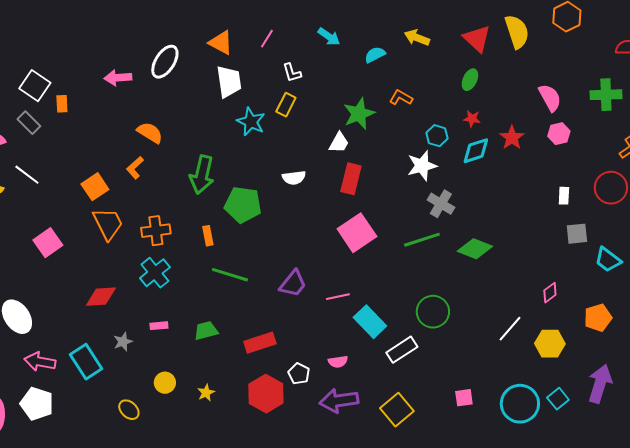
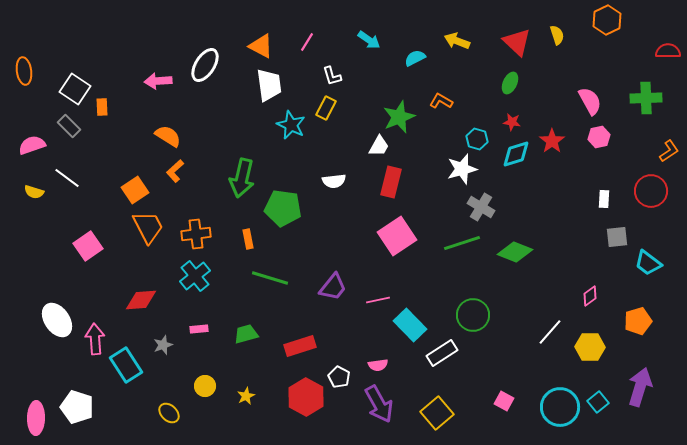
yellow semicircle: (517, 32) -> (557, 35), size x0.6
orange semicircle: (150, 133) -> (168, 136), moved
pink arrow: (40, 362) -> (95, 339), moved, turned 76
pink square: (464, 398) -> (504, 401), turned 36
purple arrow: (339, 401) -> (379, 404), turned -111

